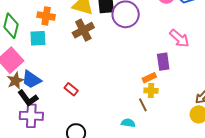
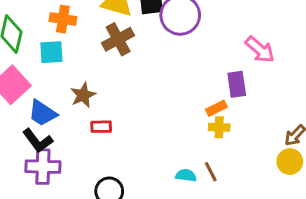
brown star: (15, 81) -> (83, 95), moved
red rectangle: (71, 89) -> (101, 127), turned -40
brown line: (143, 105) -> (211, 172), moved

